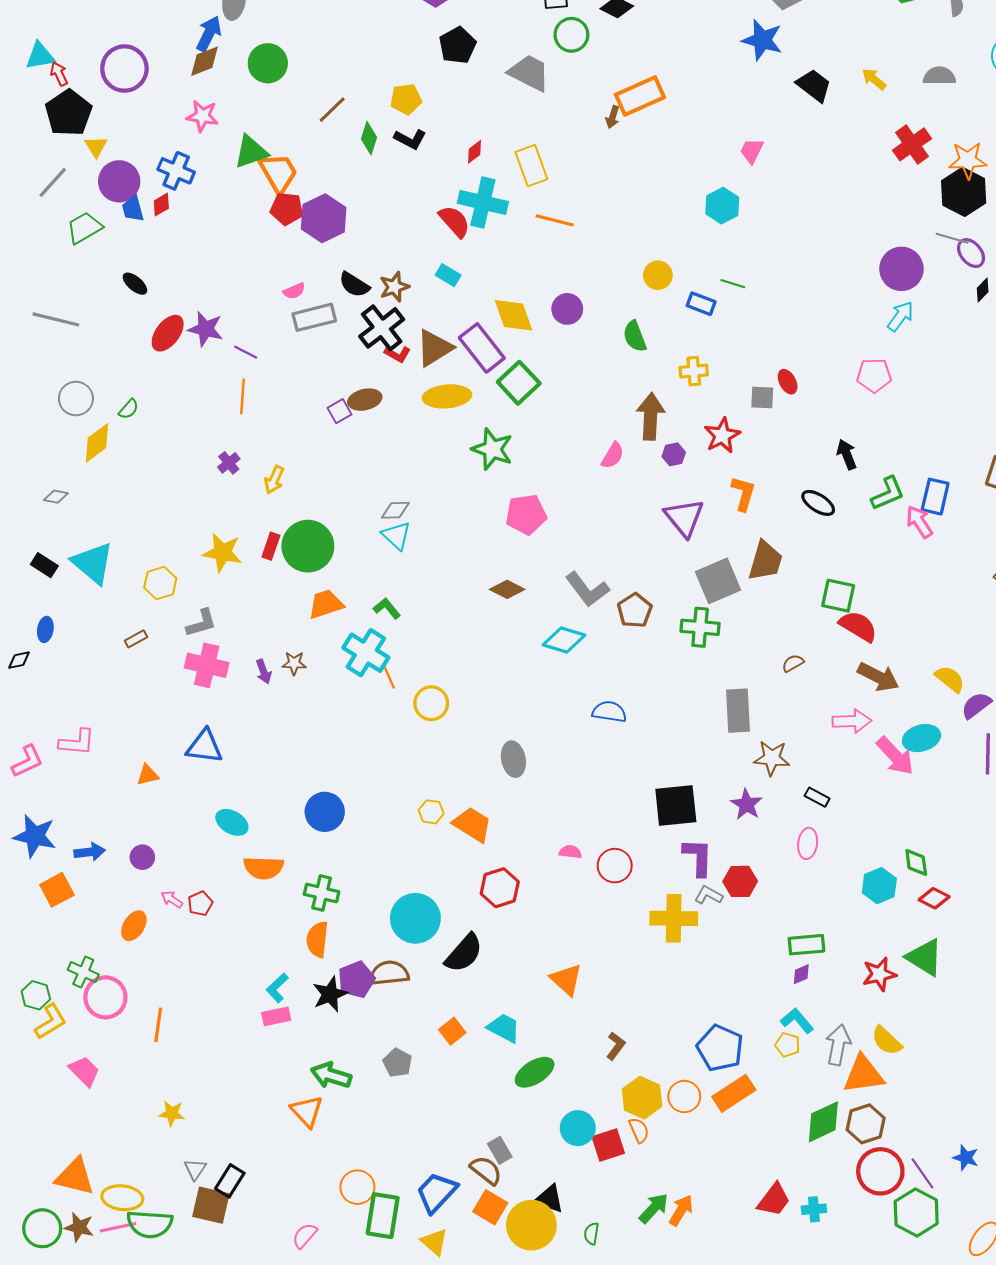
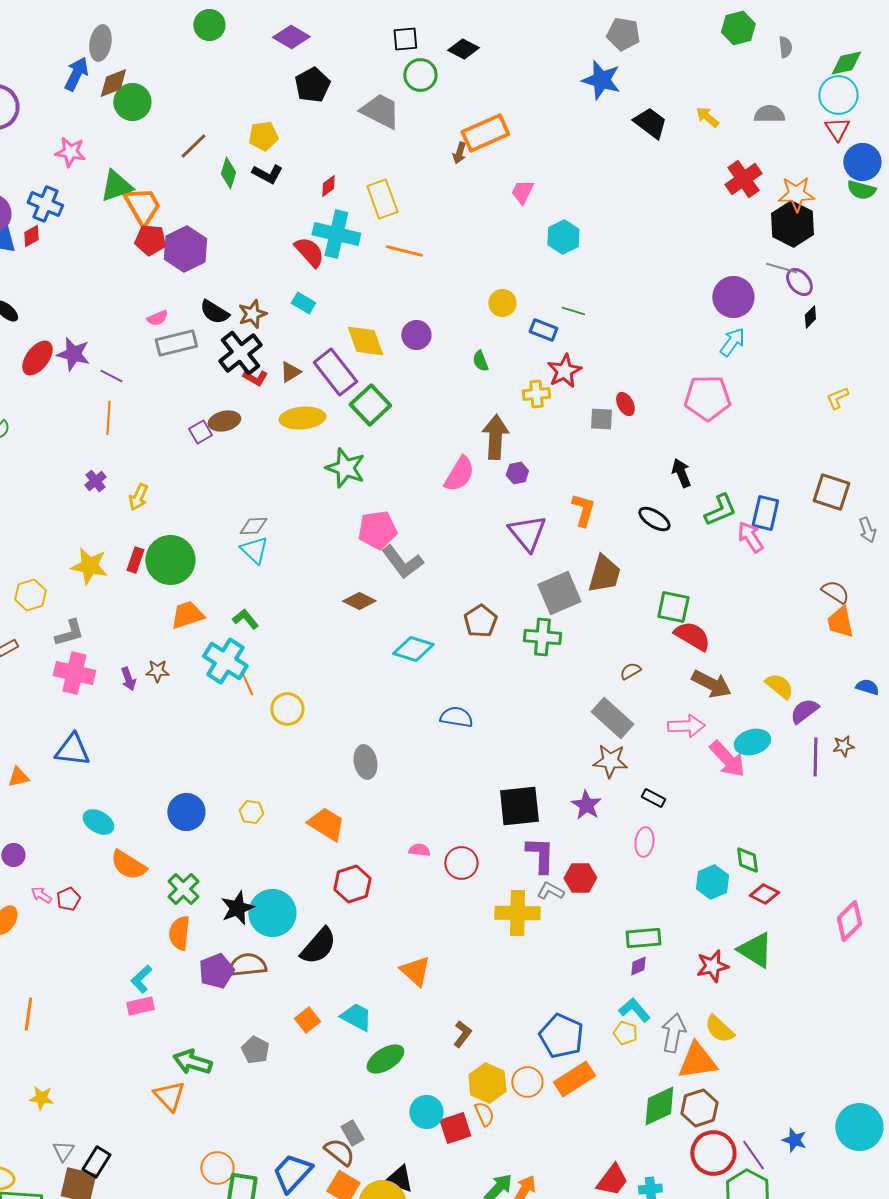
brown diamond: (205, 61) -> (113, 83), moved
pink trapezoid: (752, 151) -> (522, 192), moved
green semicircle: (635, 336) -> (480, 361), size x0.7
brown triangle: (434, 348) -> (290, 372), size x0.6
pink pentagon: (874, 375) -> (707, 398), size x1.4
red star: (722, 435) -> (564, 371), moved
pink semicircle: (613, 455) -> (459, 474), size x1.4
gray L-shape: (587, 589) -> (402, 562), moved
gray rectangle: (738, 711) -> (612, 718), moved, turned -45
yellow hexagon: (431, 812) -> (251, 812), moved
orange semicircle: (264, 868) -> (128, 865), turned 30
green cross: (322, 893) -> (183, 889), turned 32
black star: (330, 994) -> (237, 908), moved

